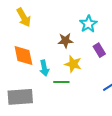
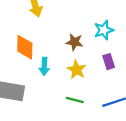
green line: (61, 82) -> (75, 100), moved

